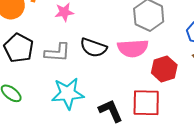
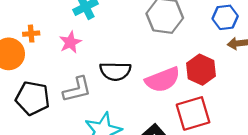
pink semicircle: (133, 48) -> (163, 80), moved

